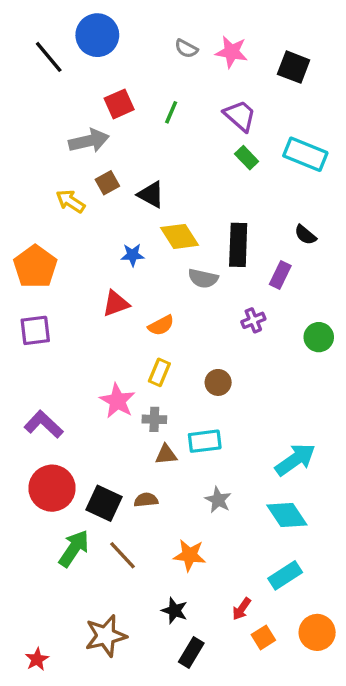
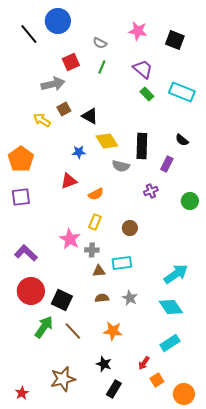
gray semicircle: (186, 49) -> (100, 43), moved
brown semicircle: (146, 500) -> (102, 298), moved
orange circle: (317, 632) -> (184, 394), moved

